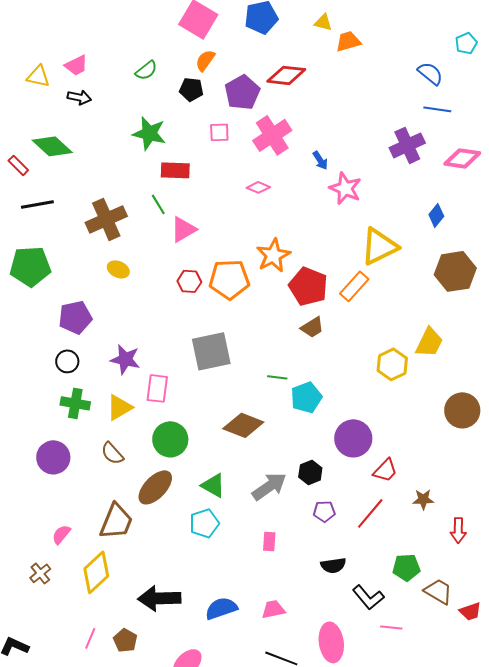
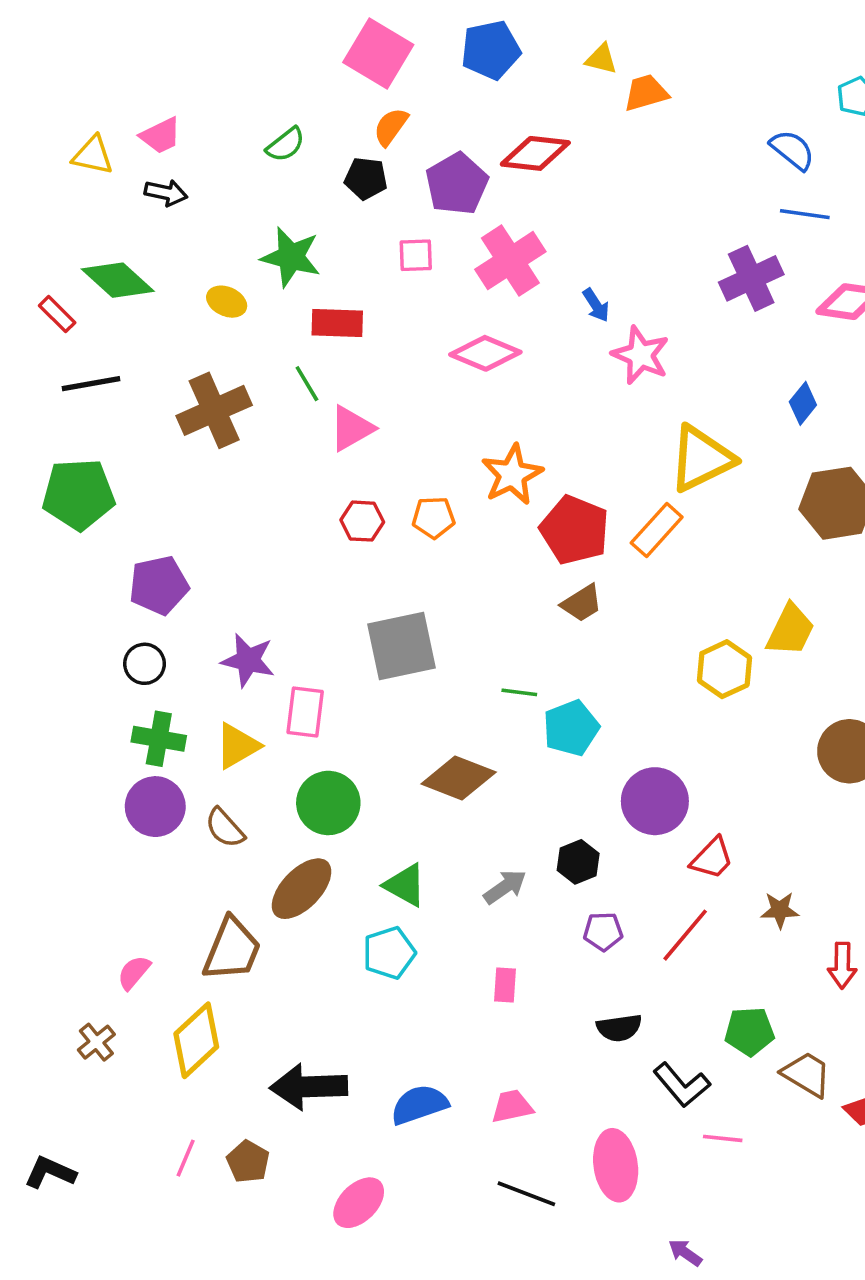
pink diamond: (258, 187) -> (485, 353), size x1.6
yellow ellipse: (118, 269) -> (227, 302), moved
orange pentagon: (229, 279) -> (434, 517), size x0.6
purple circle: (53, 457) -> (155, 807), moved
gray arrow: (269, 486) -> (505, 887), size x0.7

